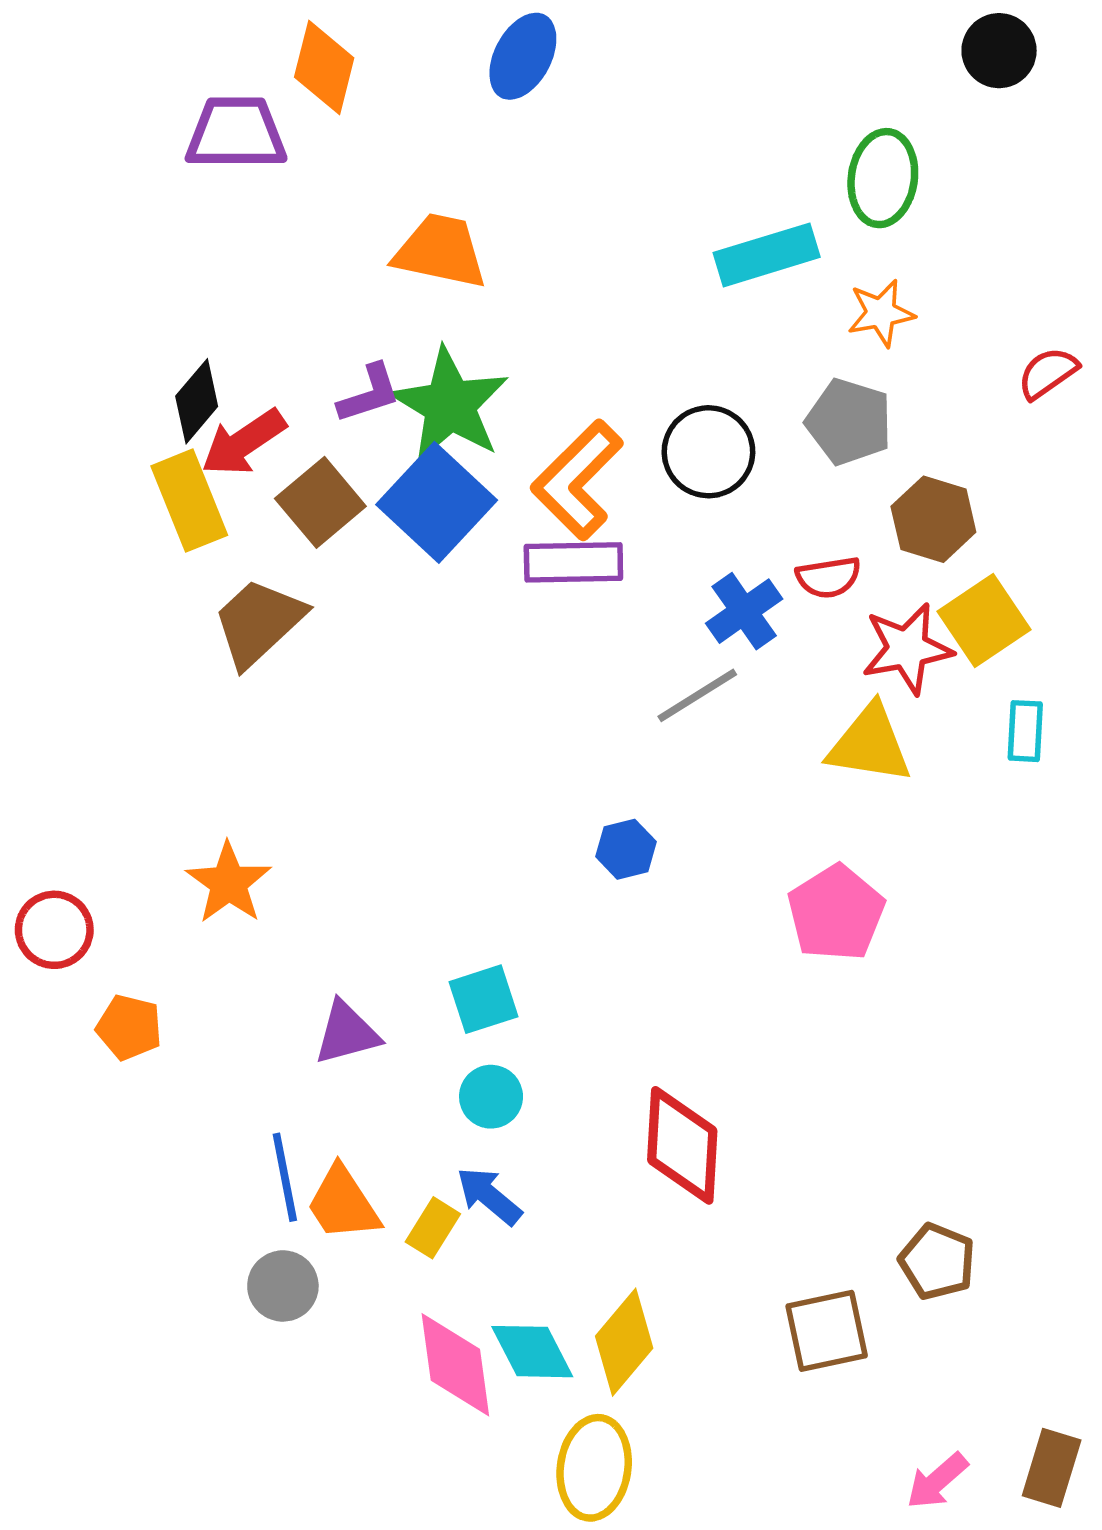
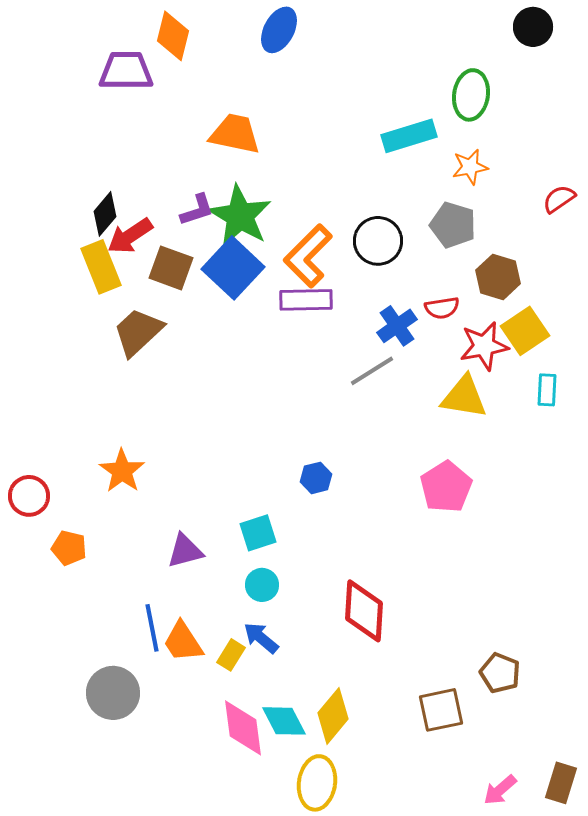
brown square: (320, 502) -> (171, 268), turned -30
blue hexagon: (626, 849) -> (316, 478), moved
gray circle: (283, 1286) -> (113, 693), moved, size x1.4

